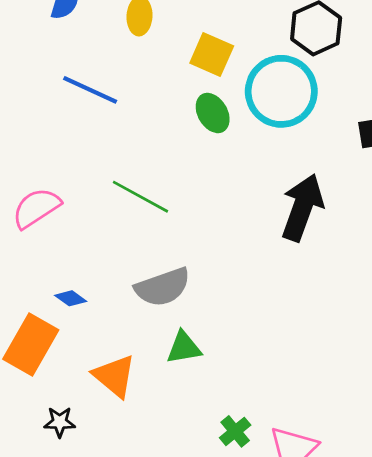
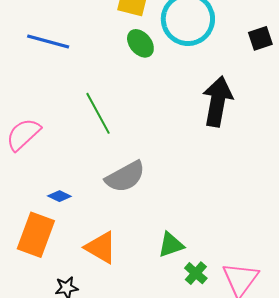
green line: (140, 197) -> (98, 113), turned 42
green triangle: (184, 348) -> (171, 245), moved

